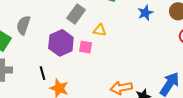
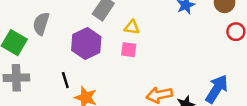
pink square: (86, 47) -> (129, 50), moved

